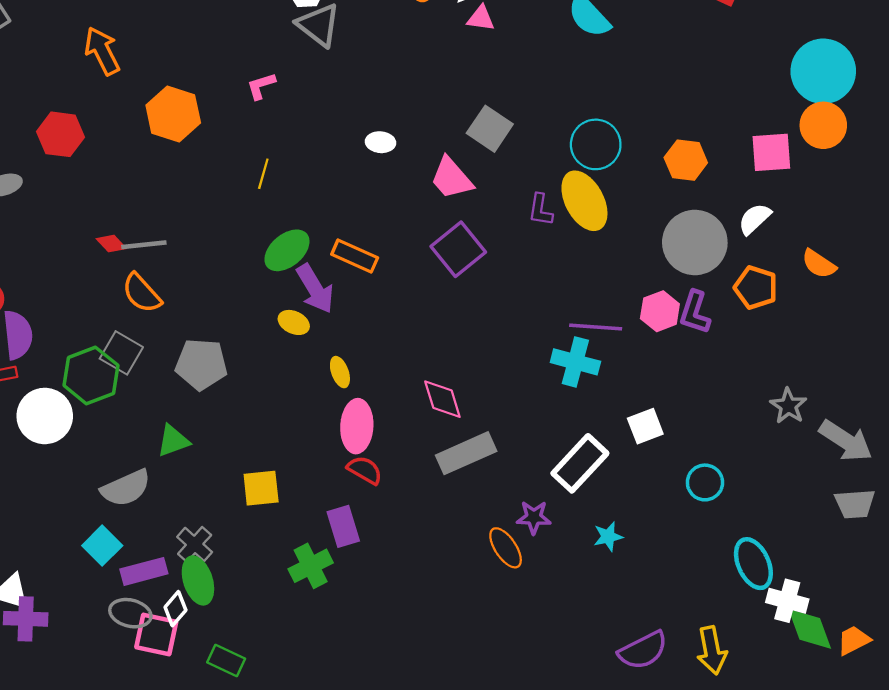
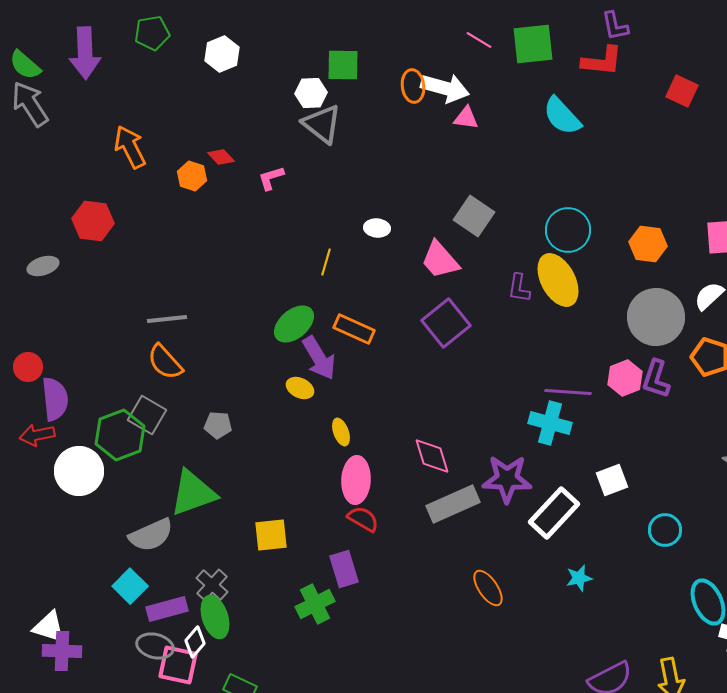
orange hexagon: (173, 114) -> (192, 176), moved, size x0.6
yellow line: (263, 174) -> (326, 262), moved
red diamond: (111, 244) -> (221, 157), moved
gray pentagon: (201, 364) -> (218, 425), size x0.6
green triangle: (173, 441) -> (193, 493), size x1.6
purple star: (534, 517) -> (507, 479), moved, size x1.6

